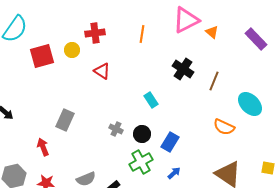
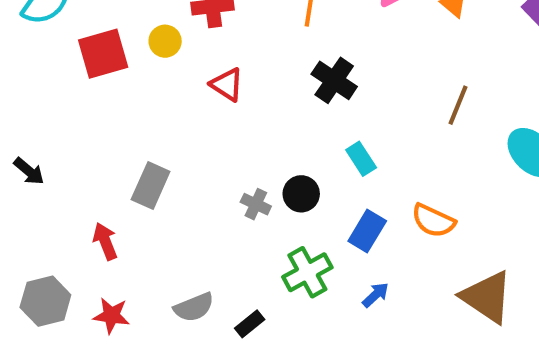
black cross: (183, 69) -> (334, 80), moved
cyan rectangle: (151, 100) -> (361, 159), moved
orange semicircle: (224, 127) -> (433, 221), moved
black circle: (142, 134) -> (301, 194), moved

